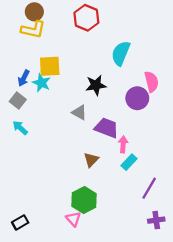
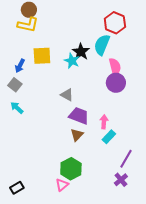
red hexagon: (86, 18) -> (115, 23), moved
pink semicircle: (151, 82) -> (115, 67), moved
cyan star: (41, 83) -> (72, 61), moved
black star: (96, 85) -> (81, 52), moved, turned -30
purple trapezoid: (107, 128) -> (79, 116), moved
pink triangle: (73, 219) -> (62, 185), turned 32
purple cross: (156, 220) -> (121, 180), moved, turned -32

